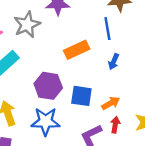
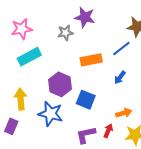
gray star: (27, 25) -> (65, 33), moved, size x0.7
blue line: (107, 29) -> (121, 48), turned 48
orange arrow: (111, 103) -> (124, 113), moved

